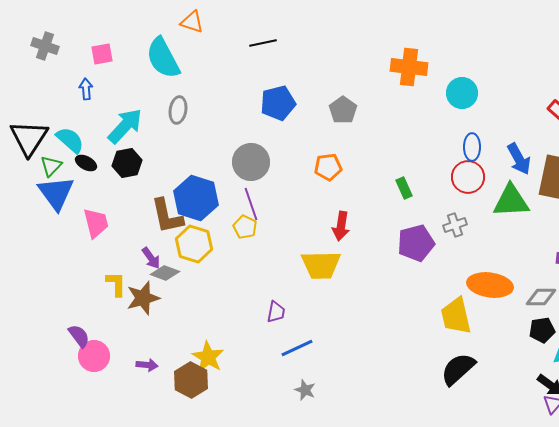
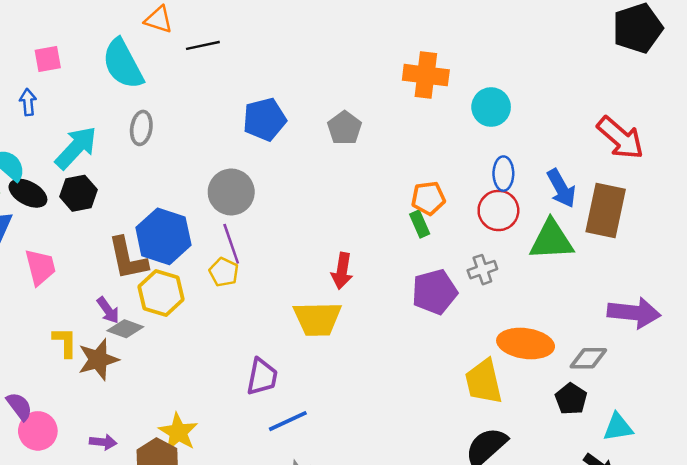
black line: (263, 43) -> (203, 45), moved
black ellipse: (86, 163) -> (28, 193), size x1.4
orange pentagon: (328, 167) -> (428, 198), moved
purple trapezoid: (276, 312) -> (262, 377), size x1.4
black pentagon: (542, 330) -> (571, 399), moved, turned -30

